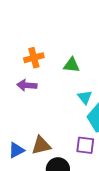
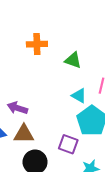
purple arrow: (27, 85) -> (17, 108), moved
cyan triangle: (85, 97) -> (79, 96), turned -35

